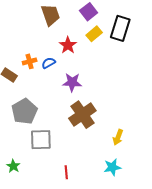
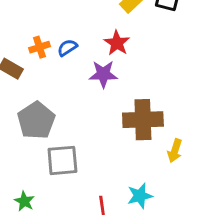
red star: (68, 45) -> (117, 43), moved
brown cross: (82, 115) -> (143, 120), moved, turned 36
cyan star: (112, 167) -> (140, 196), moved

